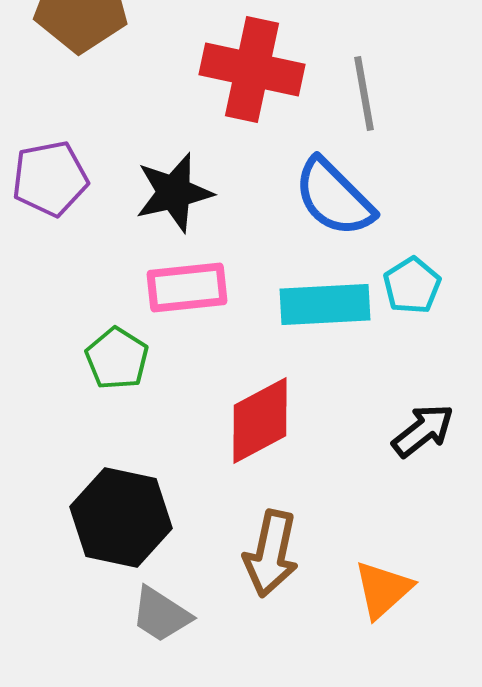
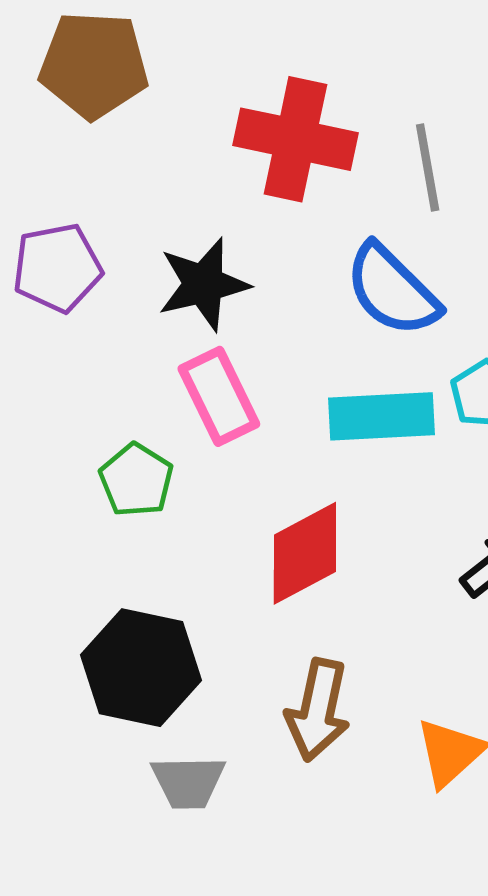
pink rectangle: (187, 288) -> (219, 396), turned 70
gray trapezoid: (161, 615) -> (188, 782), turned -34

